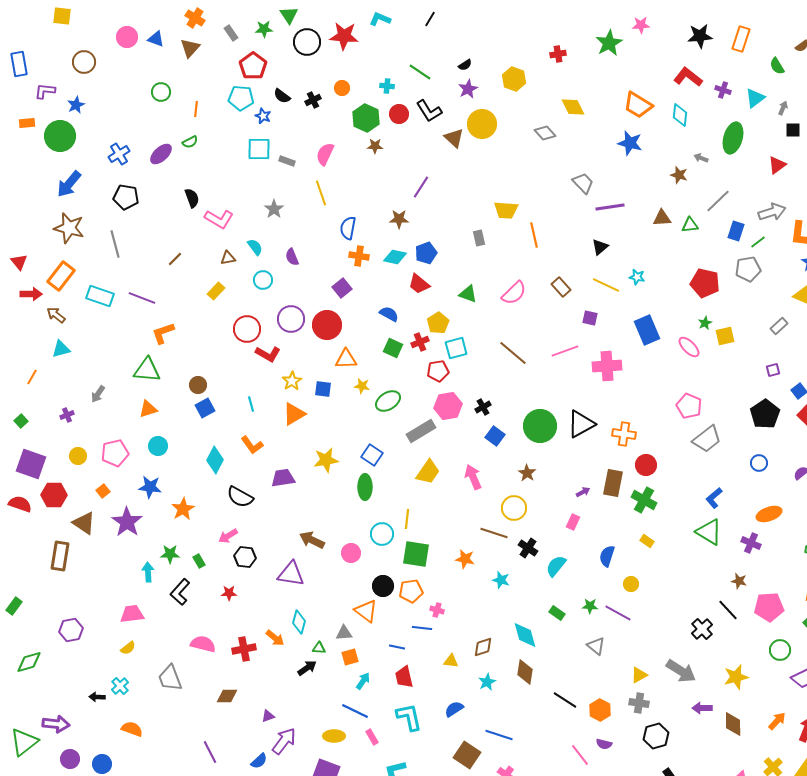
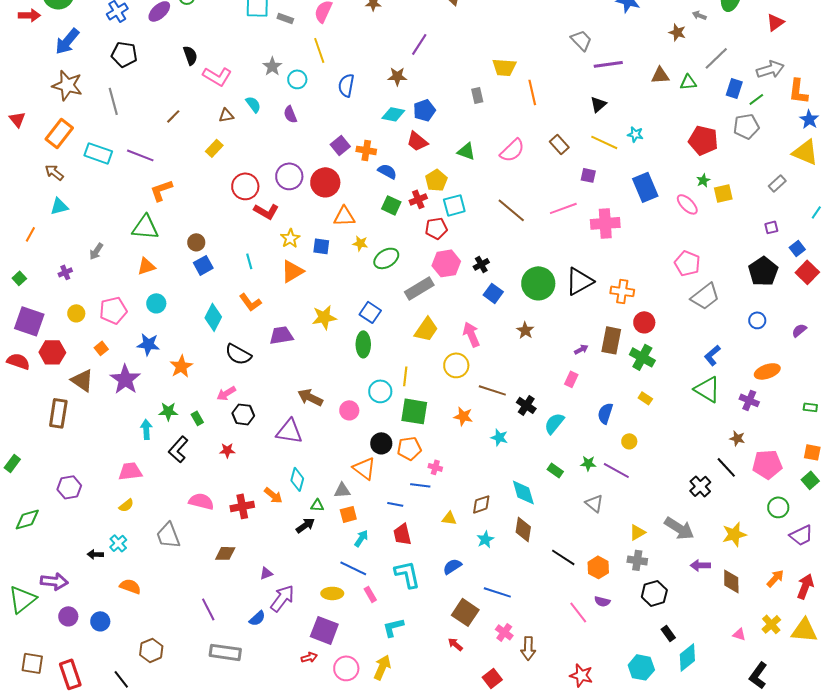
orange cross: (359, 256) -> (366, 150), moved
cyan circle: (263, 280) -> (297, 79), moved
red arrow: (31, 294) -> (29, 15), moved
yellow circle: (514, 508) -> (456, 365), moved

